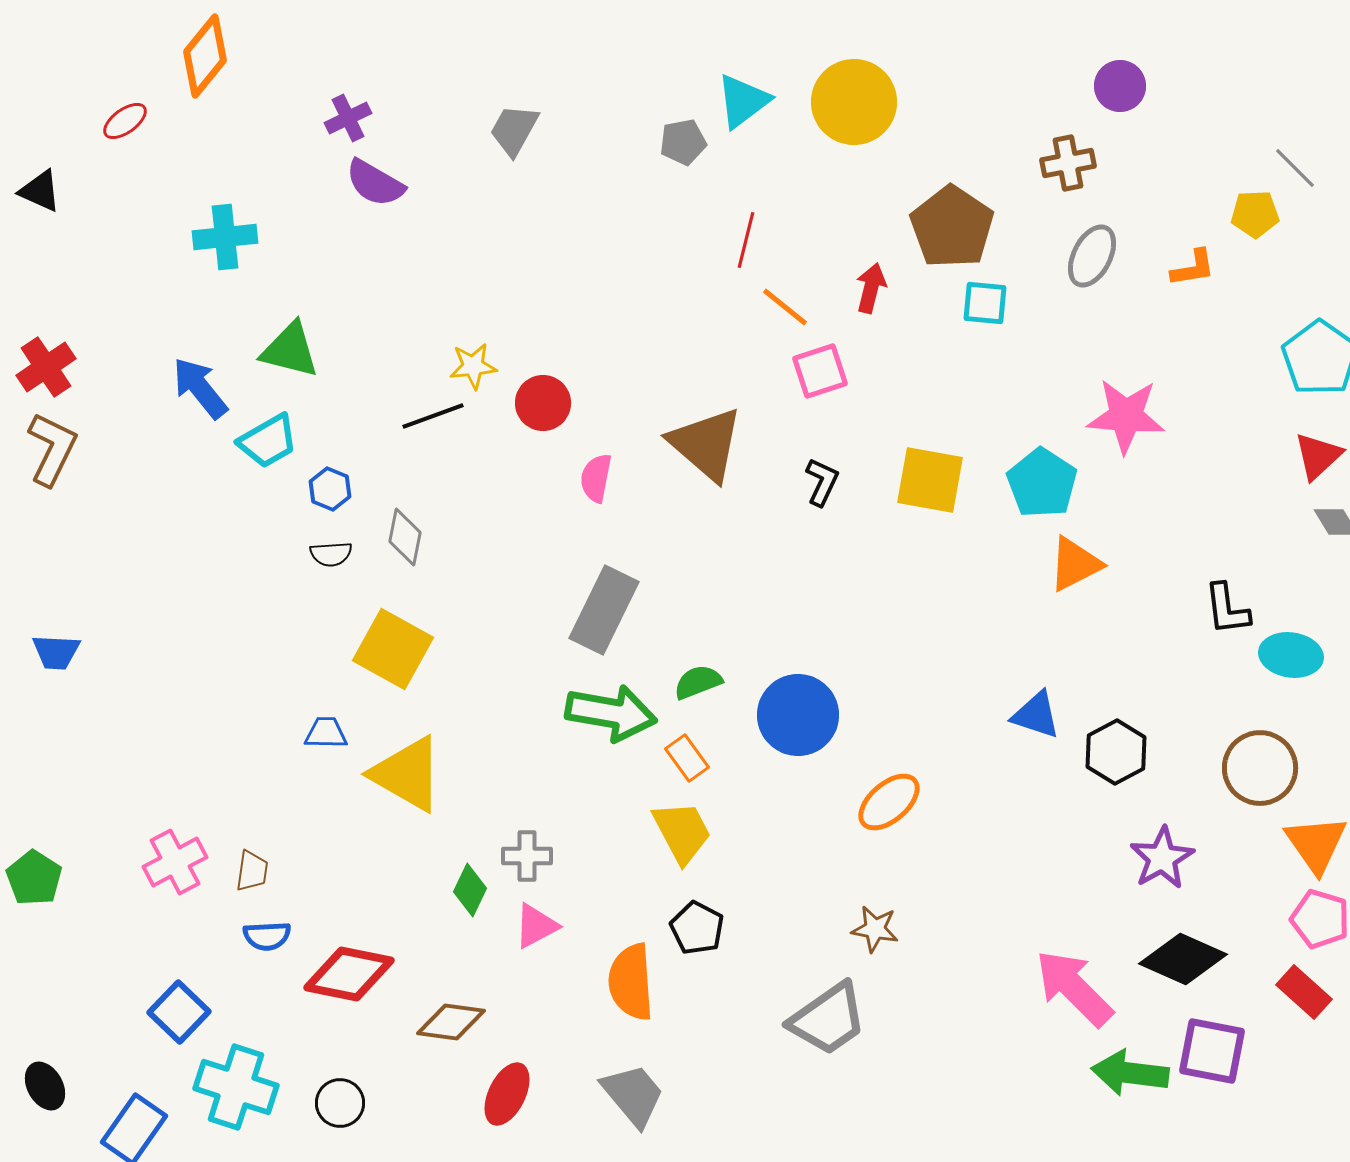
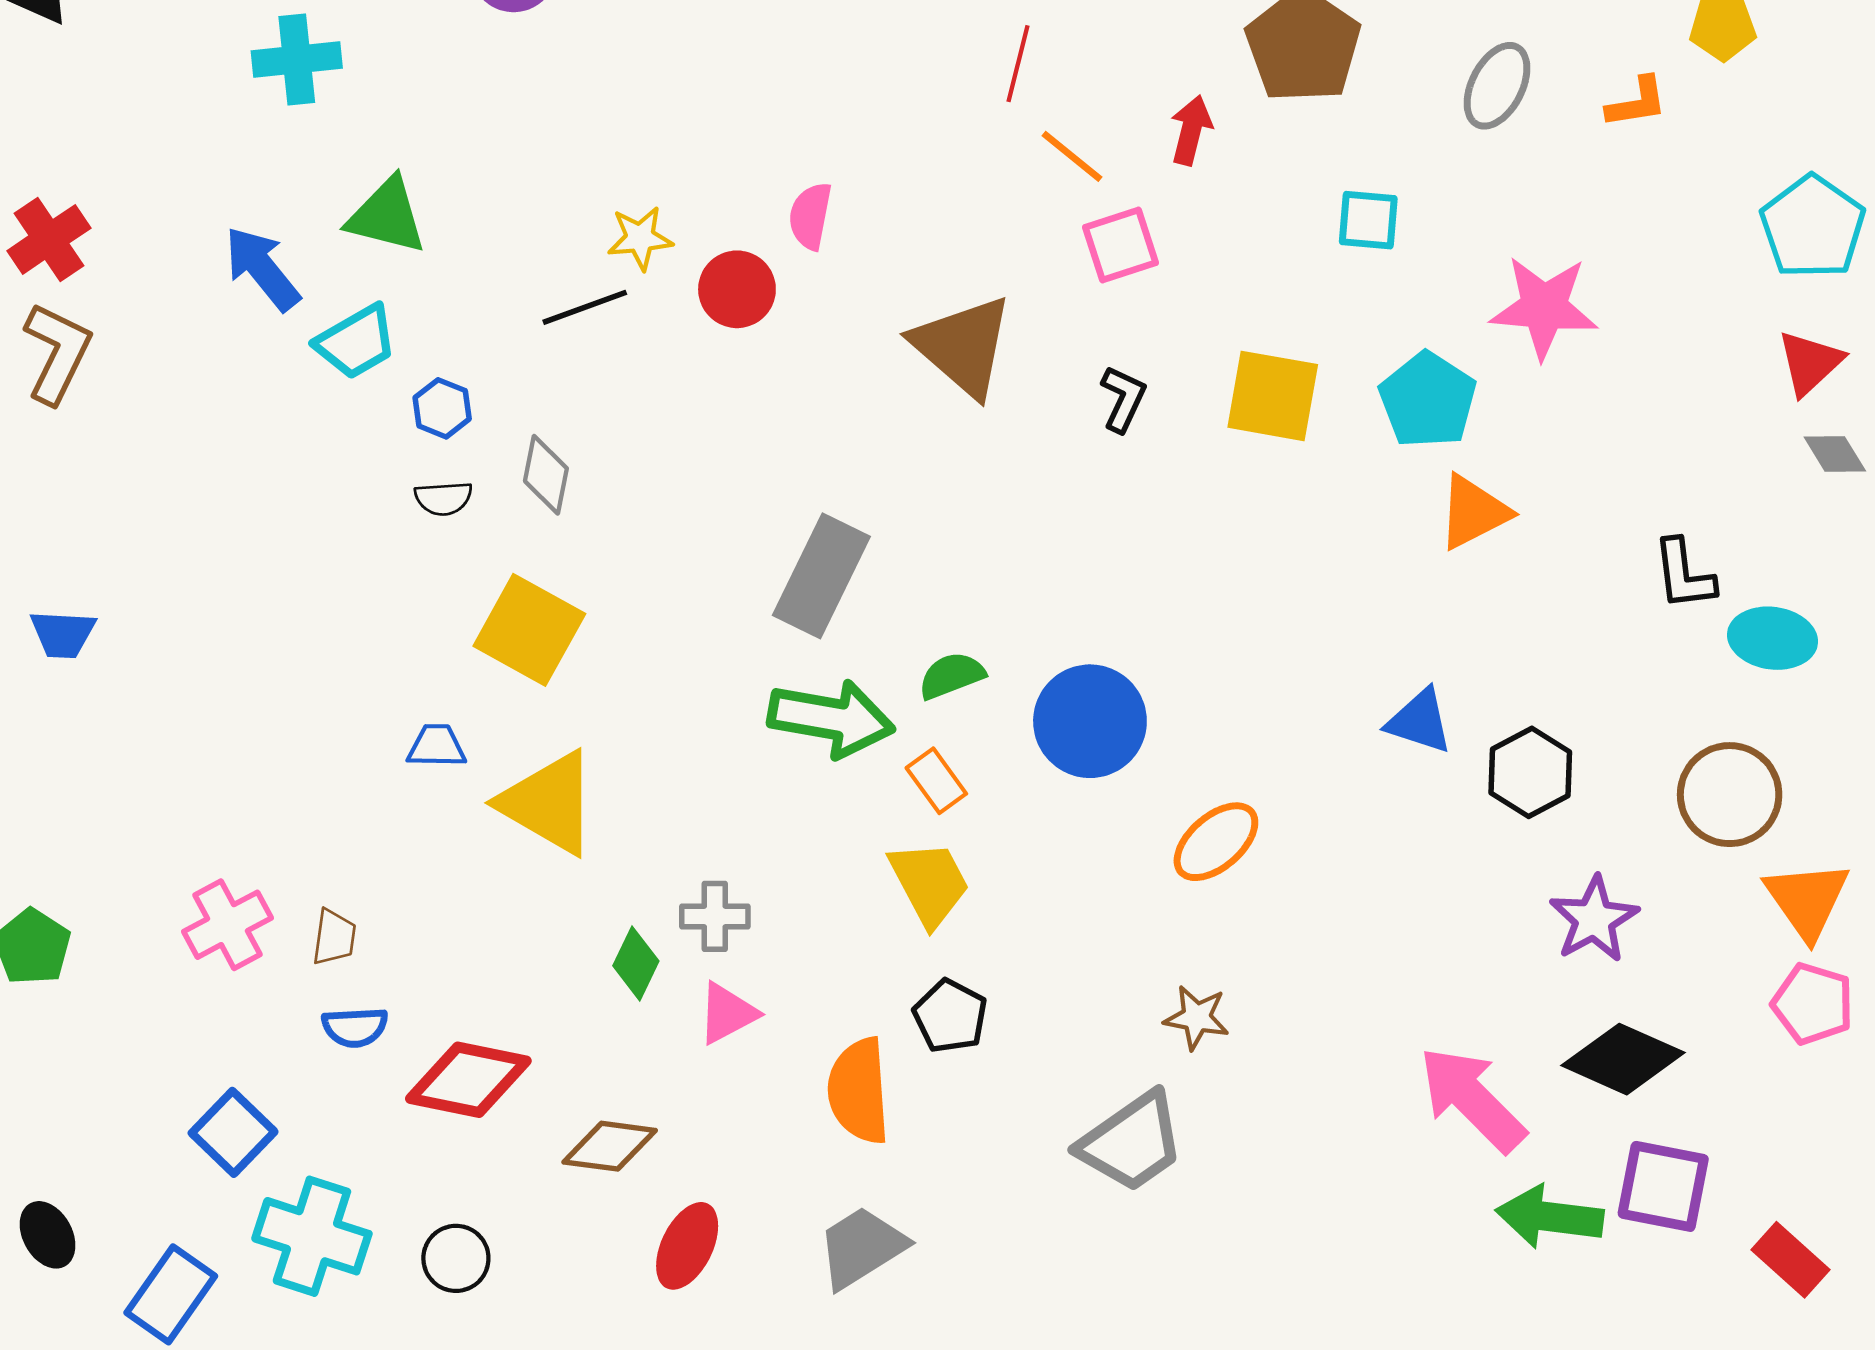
cyan square: (985, 303) -> (1368, 220), moved
pink semicircle: (596, 478) -> (810, 216), moved
red rectangle: (1304, 992) -> (1790, 1260), moved
gray trapezoid: (633, 1095) -> (862, 1247), turned -82

